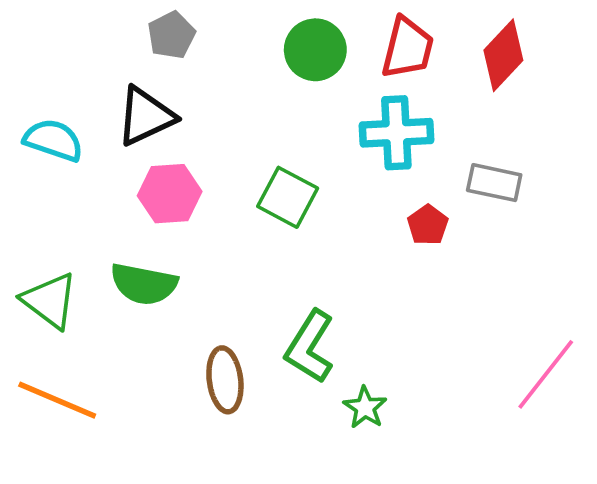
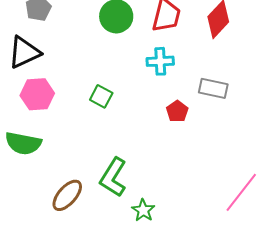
cyan cross: (396, 133) -> (160, 61), size x0.7
green square: (288, 197) -> (101, 96), size x0.7
brown ellipse: (225, 380) -> (67, 195), turned 48

